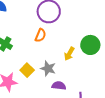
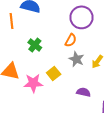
gray star: (48, 68) -> (76, 59), moved

